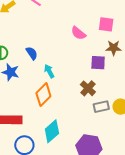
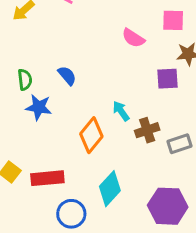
cyan arrow: (49, 71) -> (121, 111), moved
brown cross: (88, 88) -> (147, 130), moved, turned 35

